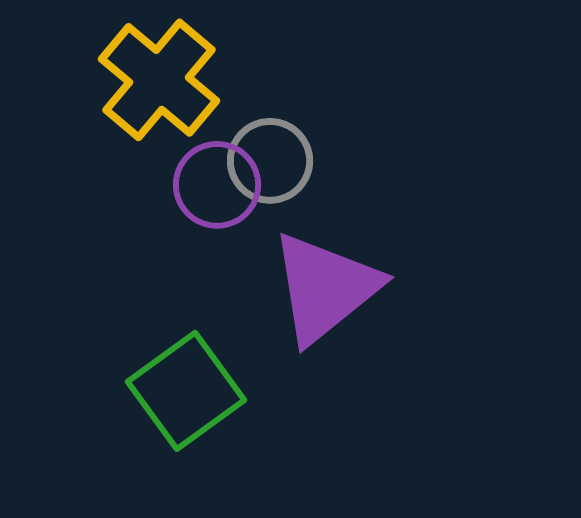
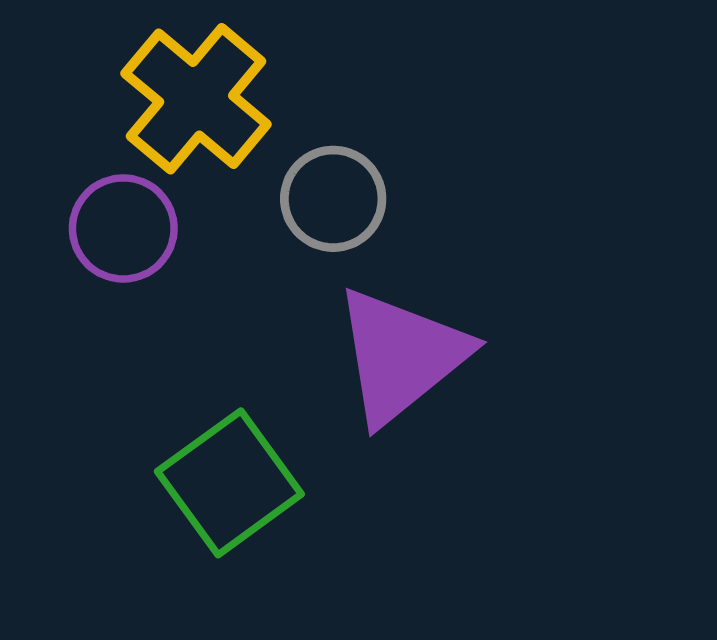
purple circle: (217, 185) -> (123, 228), moved

